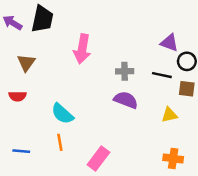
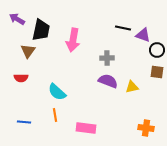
black trapezoid: (42, 19) -> (41, 30), moved
black line: (162, 75) -> (123, 28), moved
yellow triangle: (169, 115) -> (132, 87), moved
pink rectangle: (98, 159) -> (86, 128), turned 60

